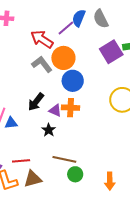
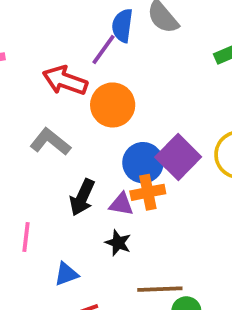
purple square: (111, 52) -> (178, 157), moved
gray L-shape: (42, 64) -> (50, 142), moved
blue circle: (73, 81) -> (143, 163), moved
blue triangle: (11, 123) -> (66, 274), moved

